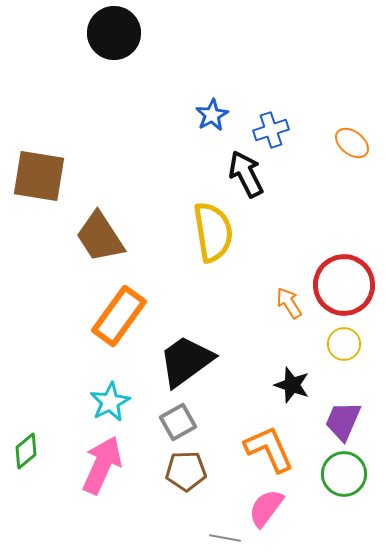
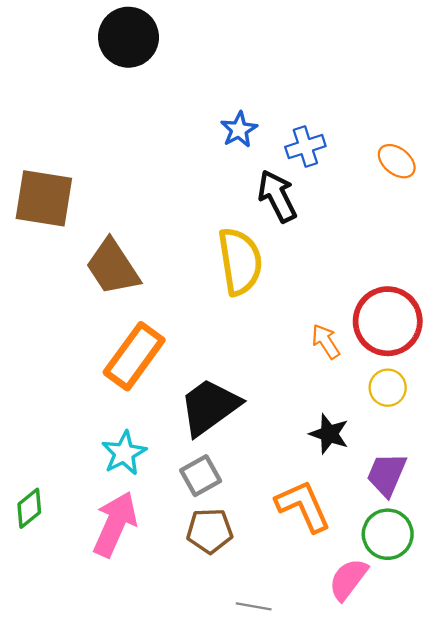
pink semicircle: (266, 508) -> (348, 579), moved

